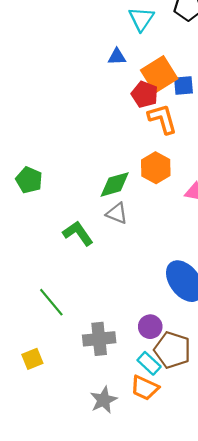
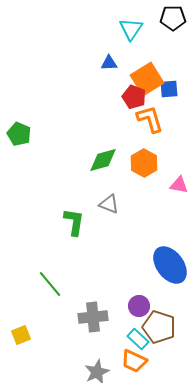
green pentagon: (29, 180) -> (19, 134), moved
green diamond: (115, 184) -> (103, 160), moved
green L-shape: (78, 233) -> (74, 222), turned 44
yellow square: (32, 359) -> (21, 335), moved

